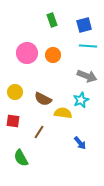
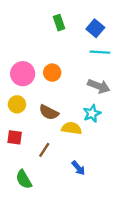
blue square: (84, 25) -> (95, 28), turned -35
pink circle: (27, 53) -> (23, 74), moved
orange circle: (53, 55) -> (52, 73), moved
blue arrow: (80, 143) -> (78, 168), moved

